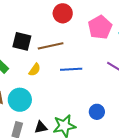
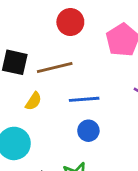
blue circle: (97, 112) -> (88, 131), moved

